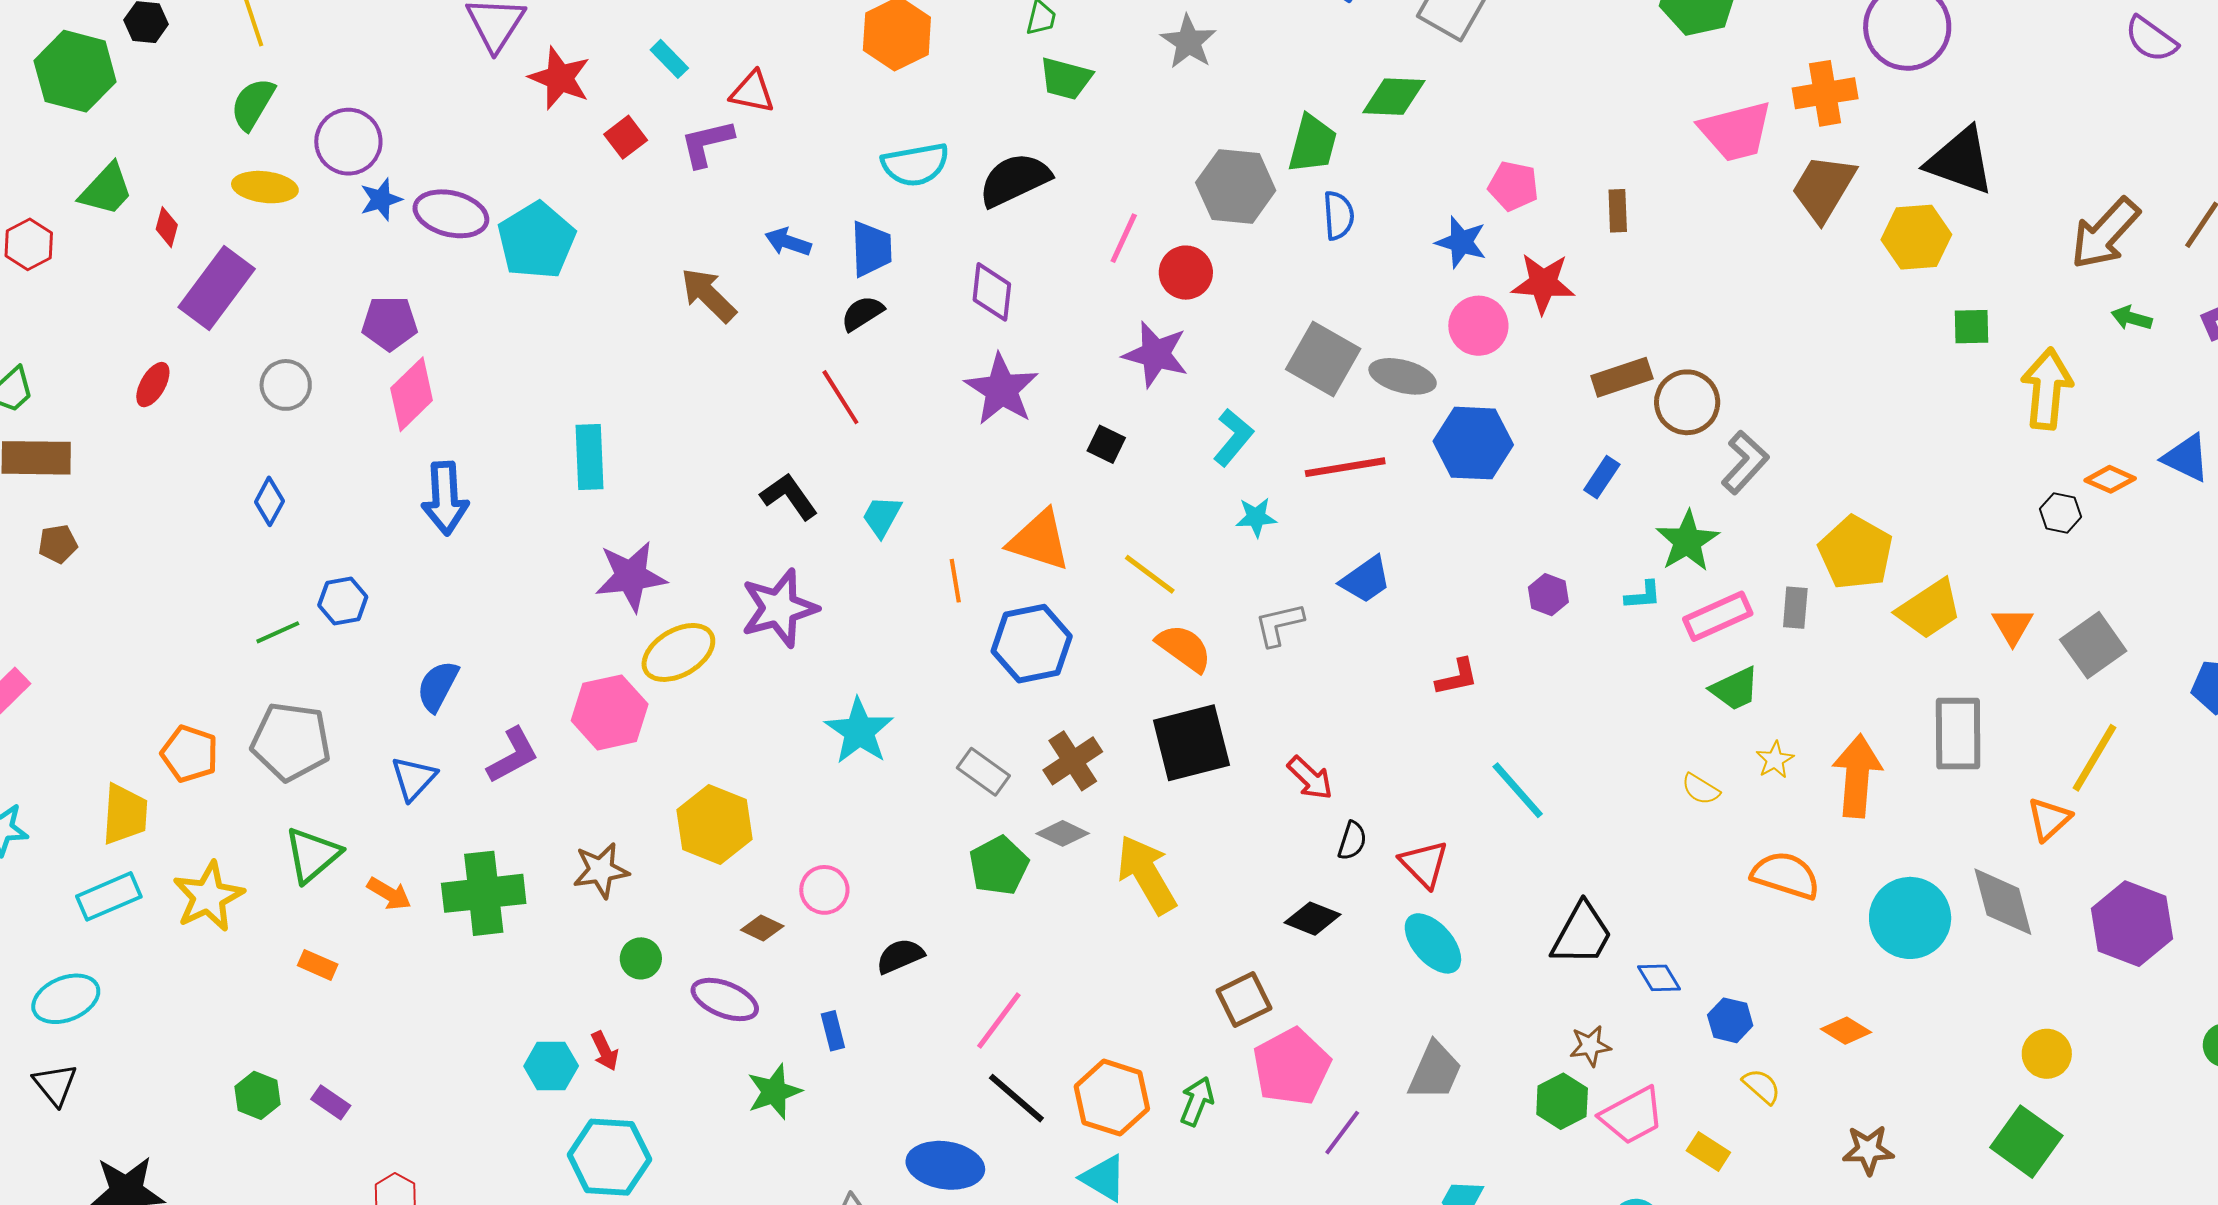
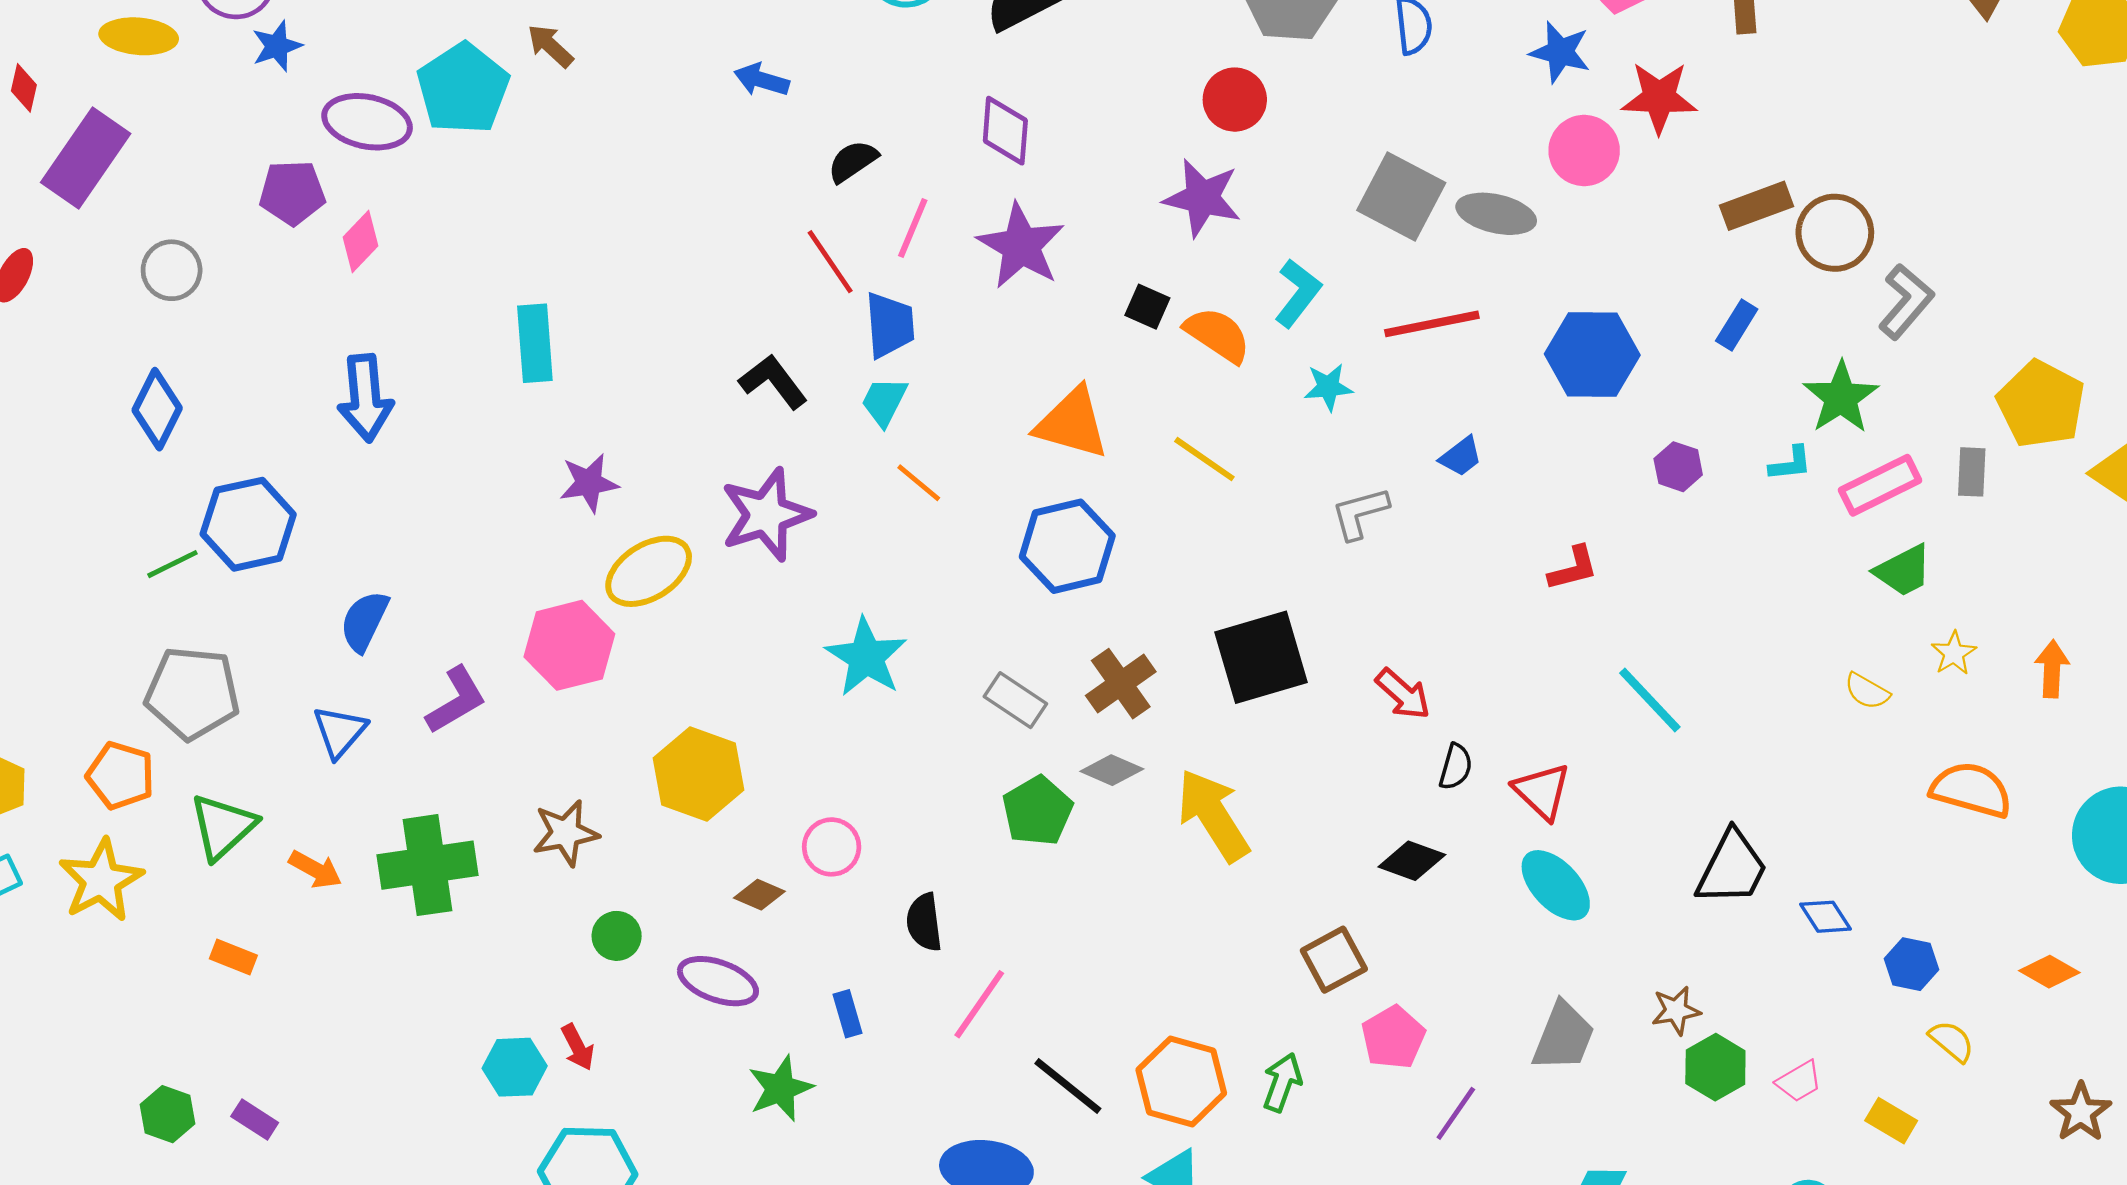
purple ellipse: (451, 214) -> (367, 122), moved
pink line: (1124, 238) -> (913, 228), moved
blue trapezoid: (871, 249) -> (890, 325), moved
brown arrow: (708, 295) -> (550, 46), moved, size x0.7
pink diamond: (412, 394) -> (361, 241), moved, size x0.7
blue hexagon: (1473, 443) -> (1592, 354), moved
blue diamond: (269, 501) -> (157, 409), size x1.4
purple star: (631, 576) -> (589, 483), size x0.7
blue trapezoid: (1366, 580) -> (1461, 456), size x0.7
orange line: (955, 581) -> (919, 483), moved, turned -39
blue hexagon: (343, 601) -> (248, 524), size x1.6
orange semicircle: (1184, 648) -> (1218, 335), moved
orange pentagon: (190, 754) -> (121, 776), moved
orange arrow: (1857, 776) -> (2052, 669), size x0.6
black semicircle: (900, 956) -> (924, 922), turned -72
pink line: (999, 1021) -> (979, 1004), moved
brown star: (1590, 1046) -> (1676, 1010), moved
pink pentagon: (1292, 1067) -> (1393, 1037), size x0.7
pink trapezoid: (1632, 1116) -> (1799, 1081), size x0.6
brown star: (1868, 1150) -> (2081, 1112), turned -30

